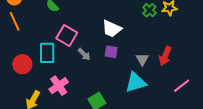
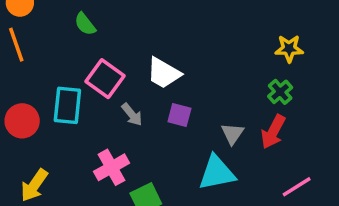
green cross: (149, 10) -> (280, 92), moved
white trapezoid: (112, 29) -> (164, 73), moved
pink cross: (59, 86) -> (112, 167), moved

